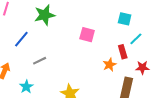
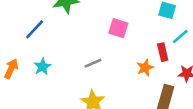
gray line: (40, 61) -> (93, 63), moved
cyan star: (26, 87) -> (42, 67), moved

